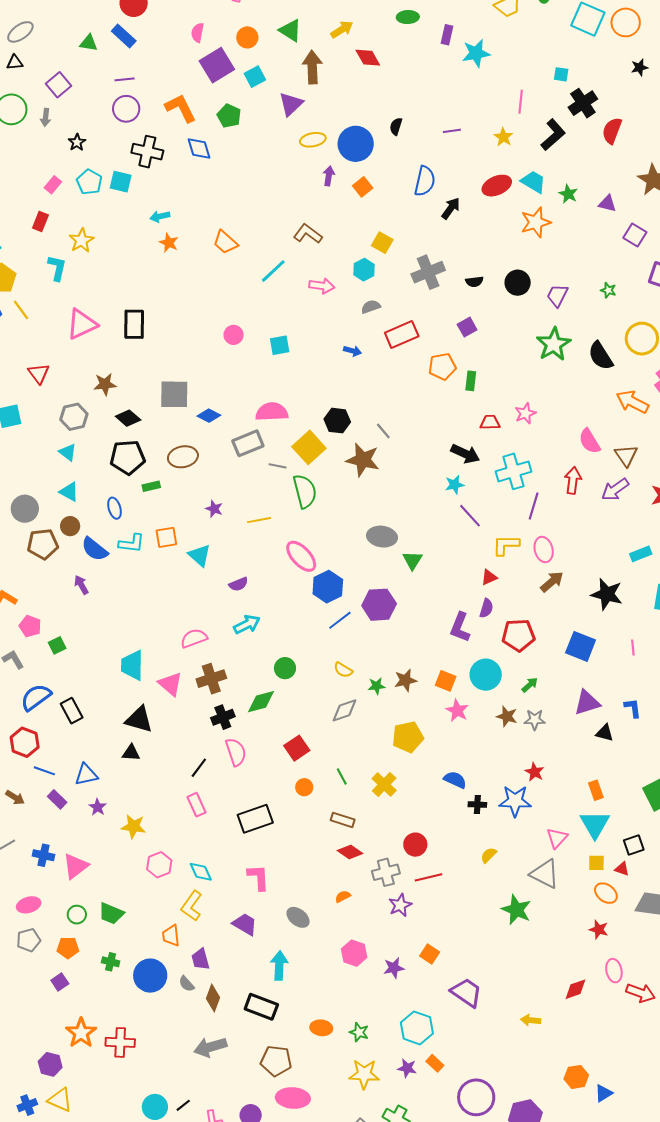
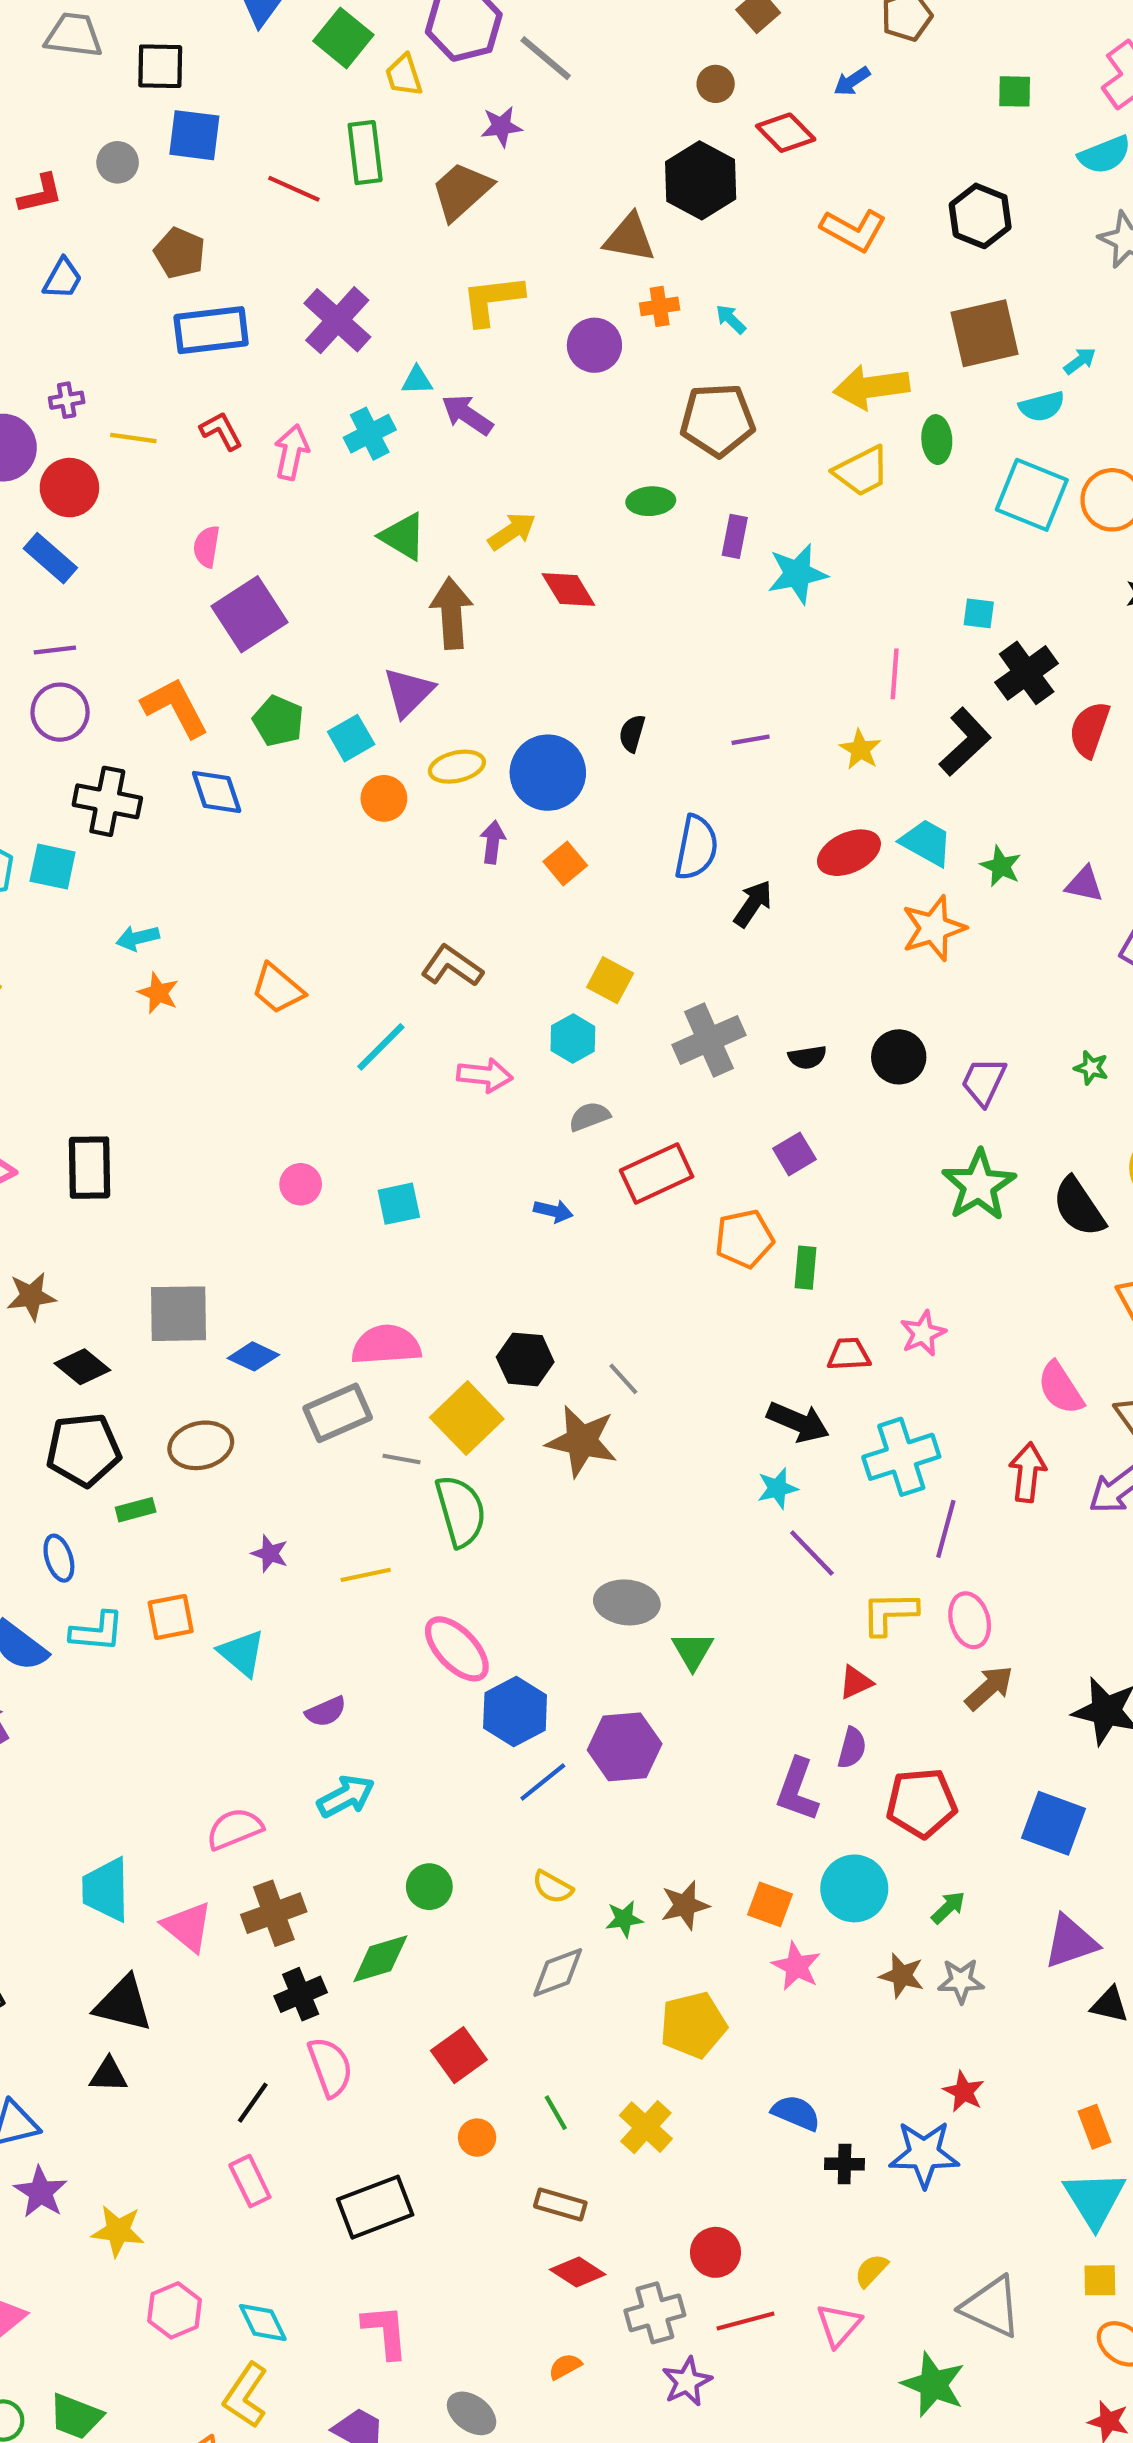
orange circle: (247, 37) -> (384, 798), moved
cyan square: (255, 77) -> (351, 738), moved
purple star: (97, 807) -> (41, 2192), size x1.4
pink triangle: (557, 838) -> (839, 2325), moved

